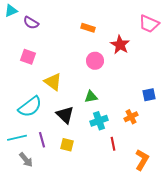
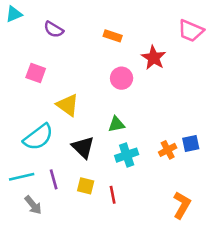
purple semicircle: (31, 23) -> (54, 29), moved
blue square: (149, 95) -> (191, 144), moved
red line: (113, 144) -> (113, 195), moved

